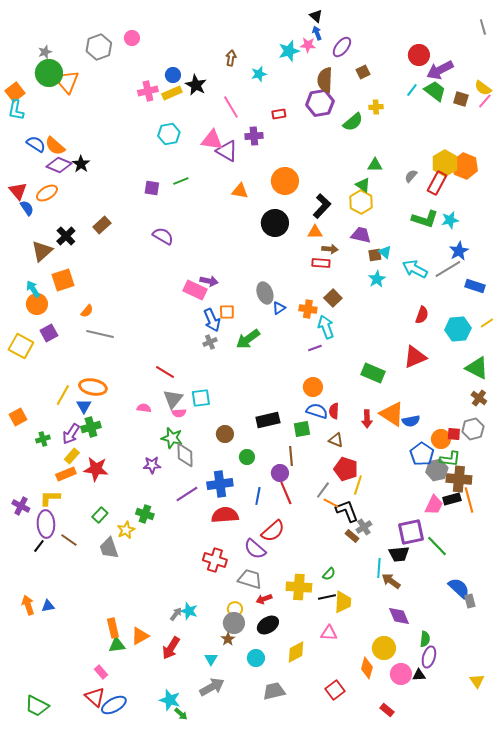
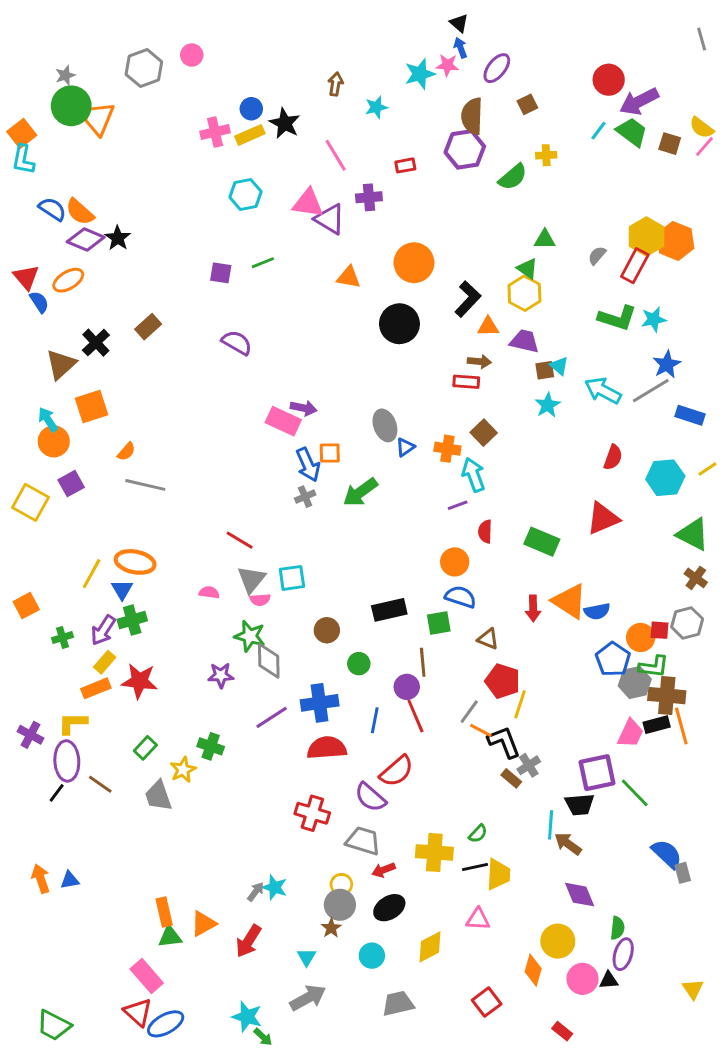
orange triangle: (315, 232) -> (488, 327), moved
red semicircle: (334, 411) -> (485, 531), moved
pink rectangle: (101, 672) -> (147, 976), size x1.6

